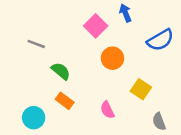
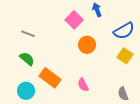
green semicircle: (61, 71) -> (27, 59), moved
yellow square: (141, 89) -> (125, 56), moved
orange rectangle: (65, 101) -> (50, 78), size x1.5

